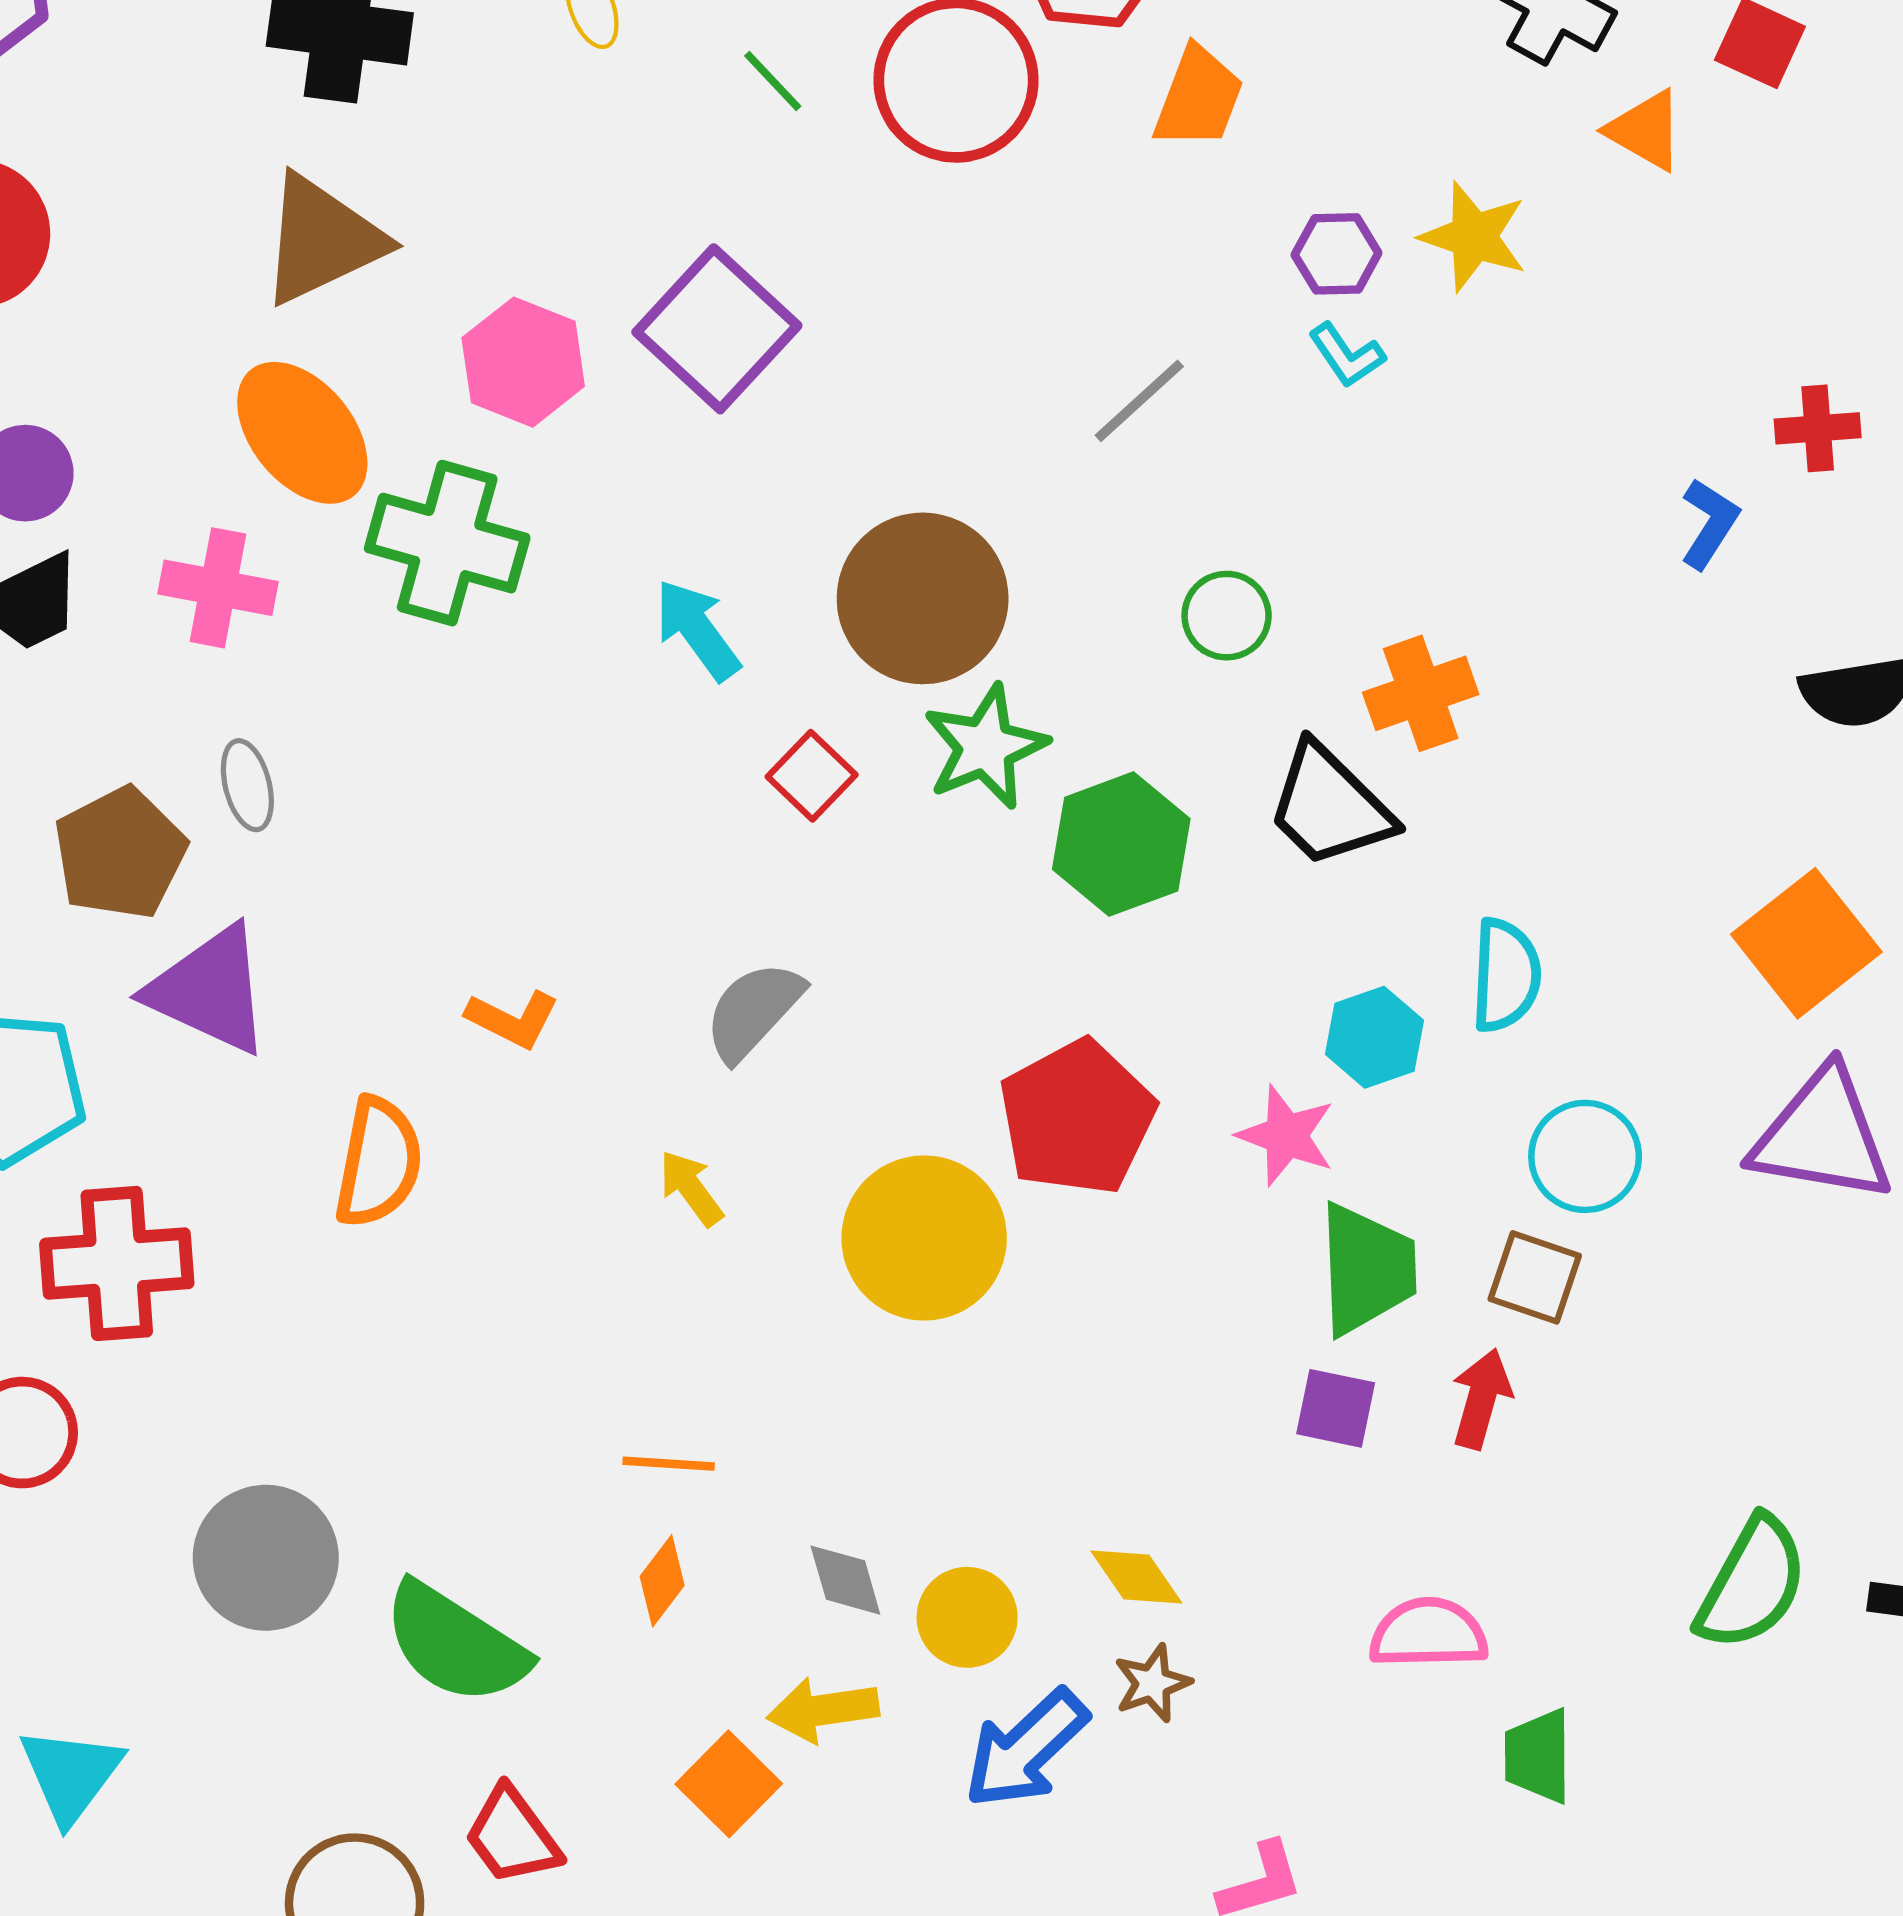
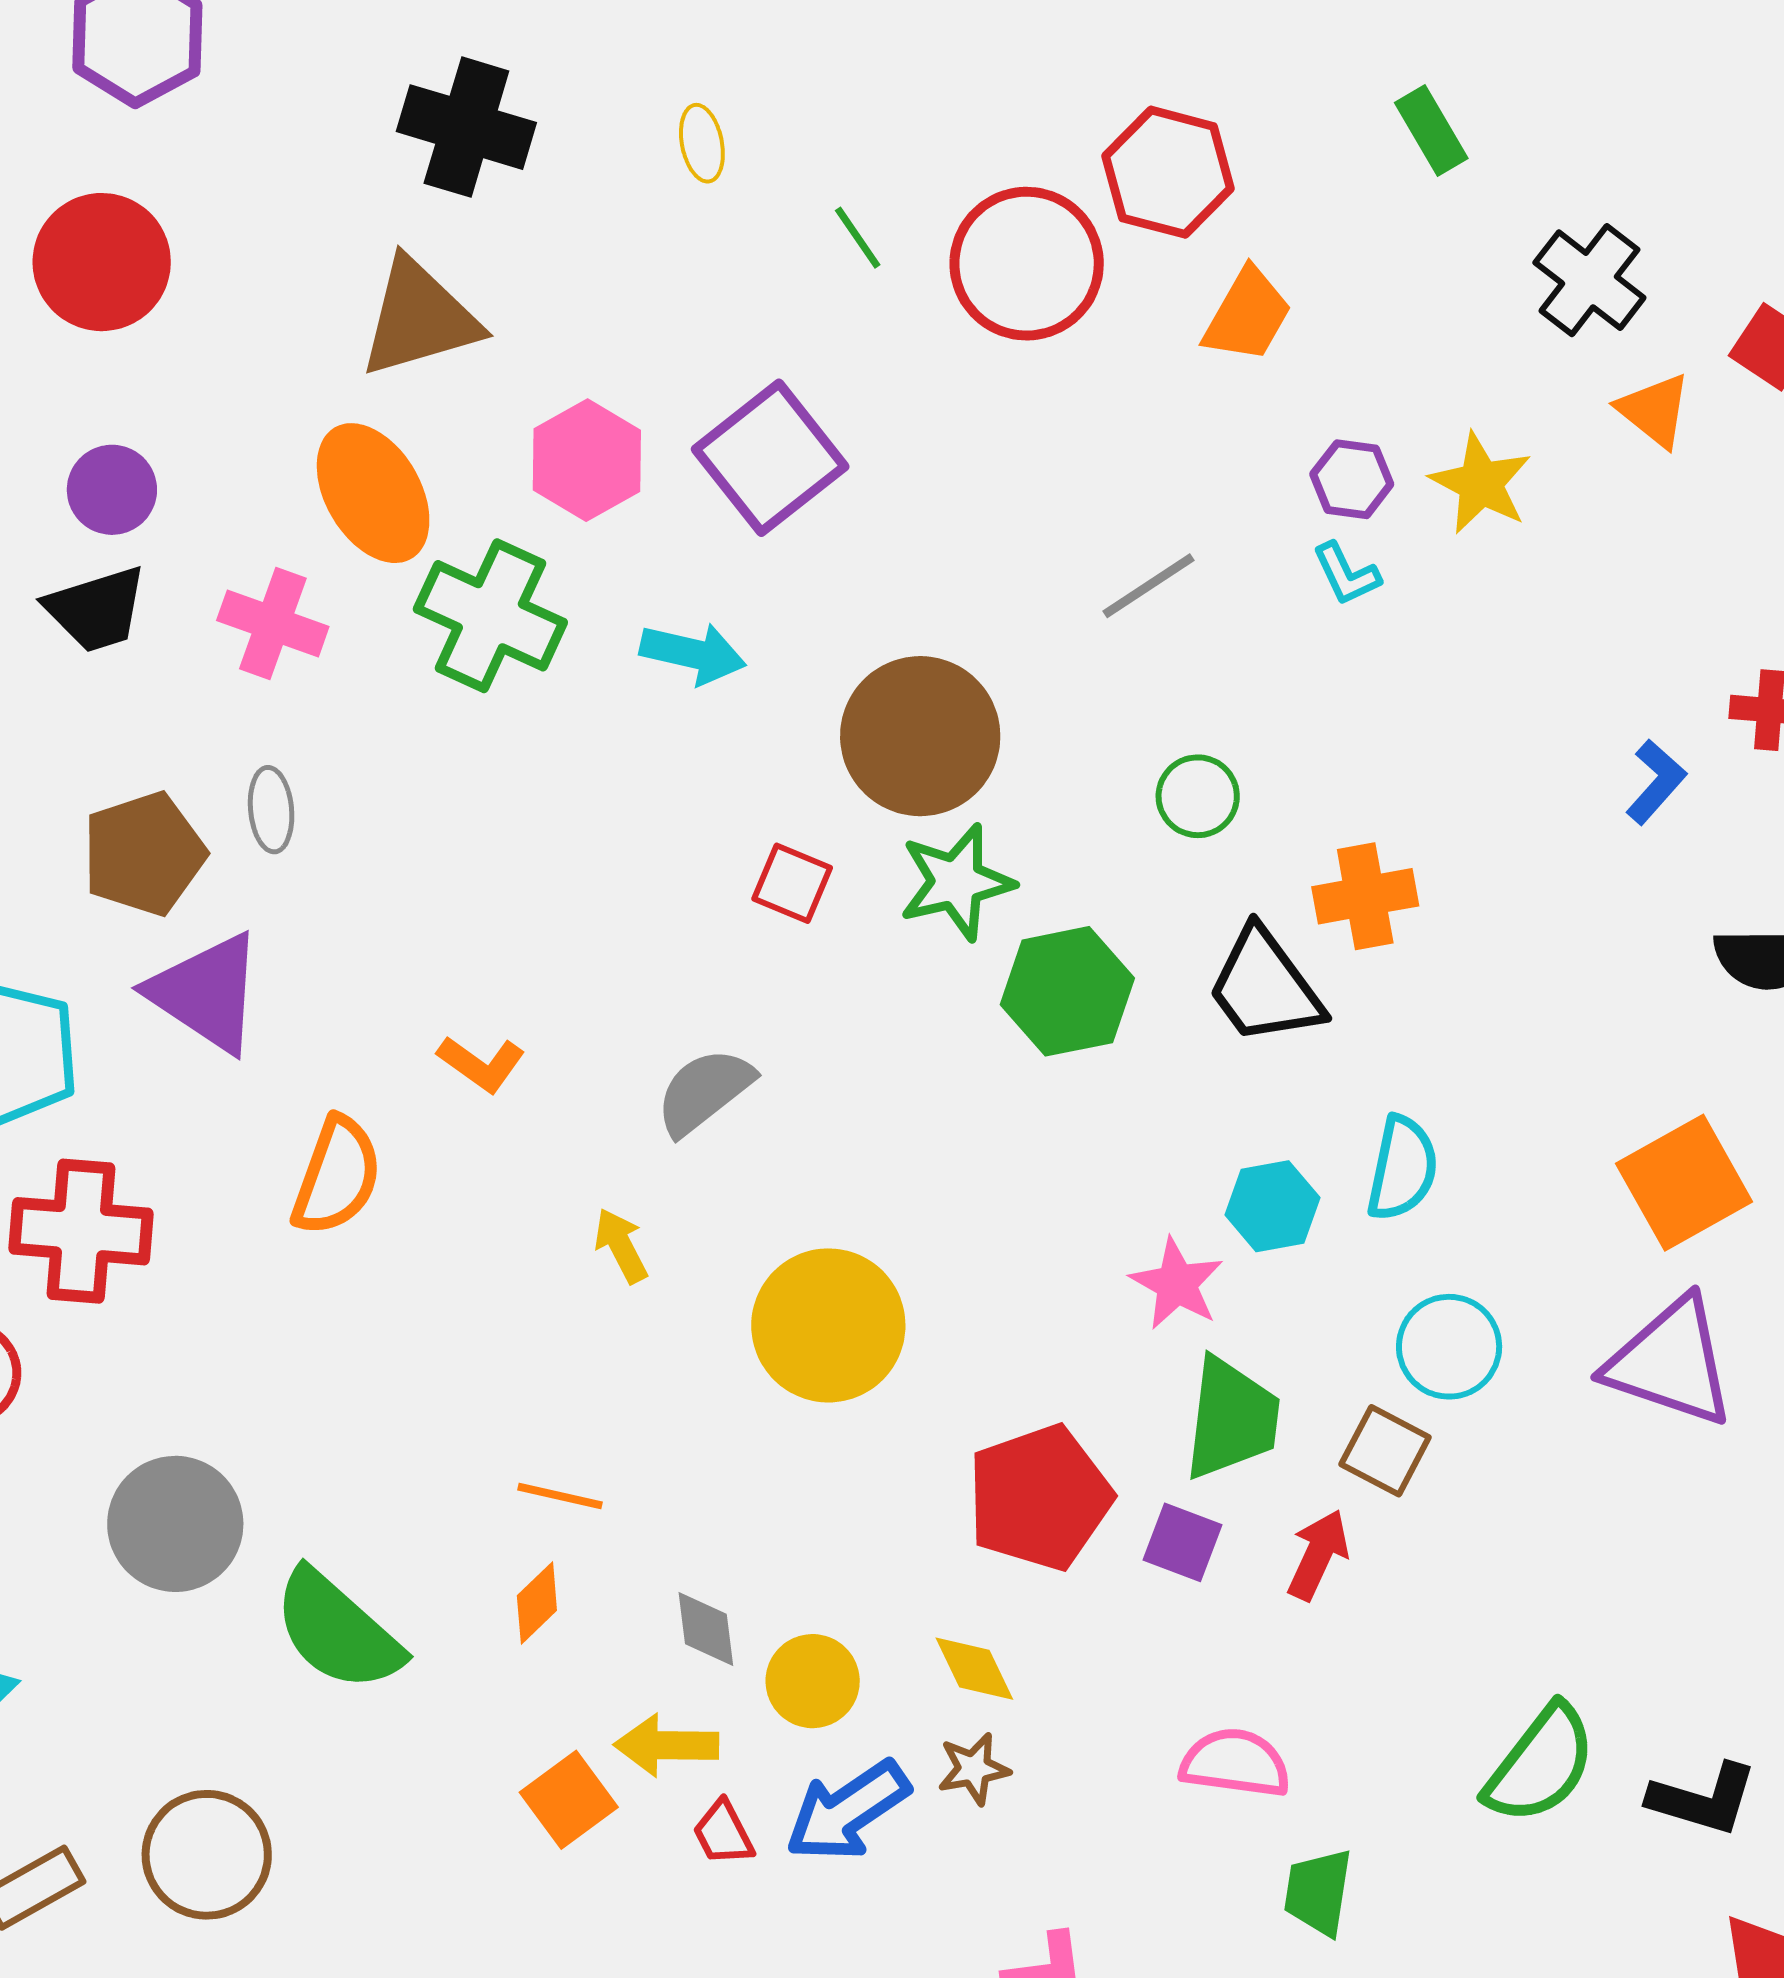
cyan arrow: (697, 630) -> (693, 653), moved, turned 130
red square: (812, 776) -> (792, 883), turned -30
red pentagon: (1077, 1118) -> (1039, 1498), moved
red trapezoid: (512, 1836) -> (723, 1833), moved, size x0.7

